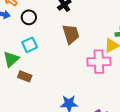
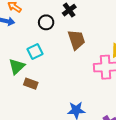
black circle: (29, 17) -> (46, 22), moved

